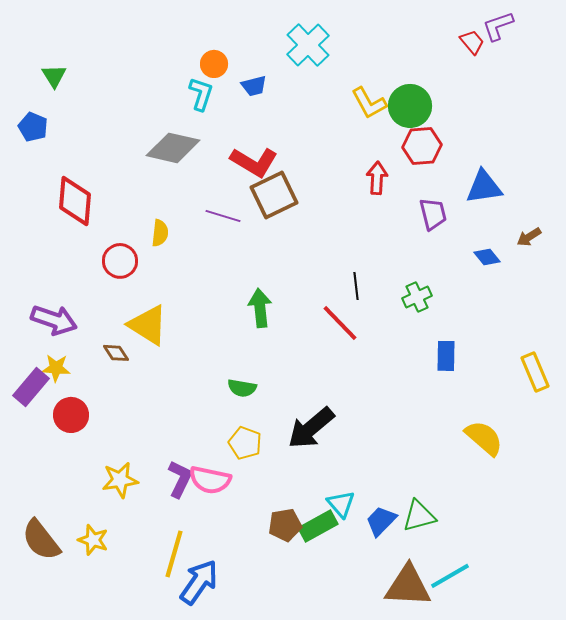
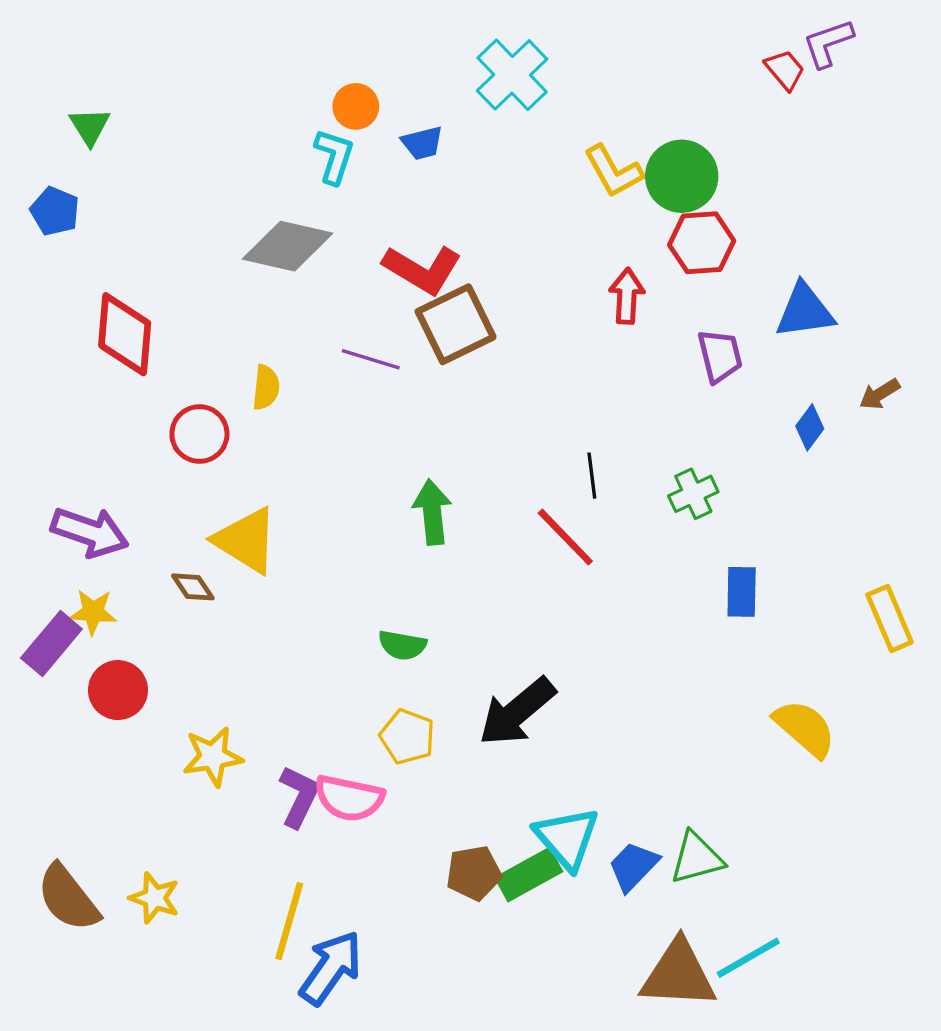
blue diamond: (487, 257) -> (810, 427), turned 76
yellow star: (120, 480) -> (213, 757), moved
cyan triangle: (341, 504) -> (567, 838), size x1.4

